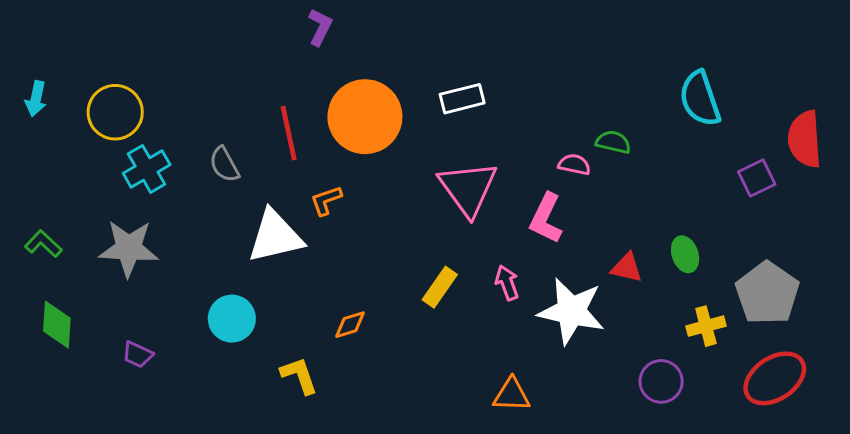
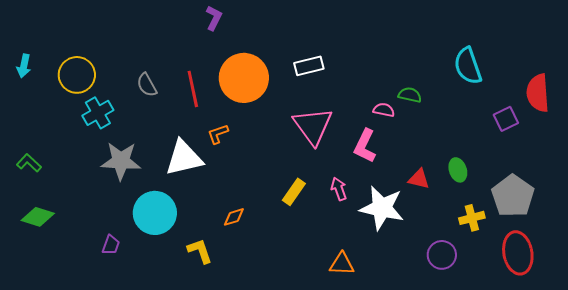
gray semicircle: (224, 165) -> (147, 85), moved
gray star: (129, 248) -> (121, 161), moved
cyan circle: (232, 319) -> (155, 213), size x1.4
green diamond: (57, 325) -> (38, 217), turned -76
purple trapezoid: (138, 354) -> (111, 245), moved, turned -95
red ellipse: (775, 378) -> (518, 253), turned -66

